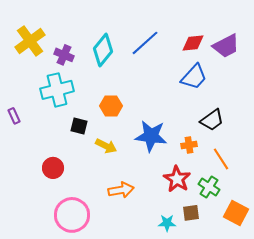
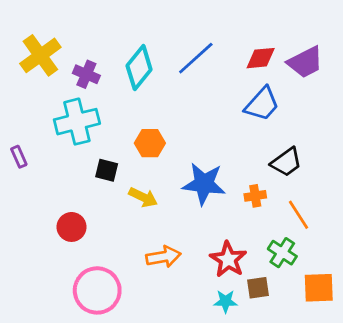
red star: (177, 179) -> (228, 259), moved
orange square: (236, 213) -> (319, 288), turned -30

